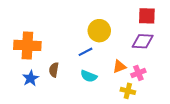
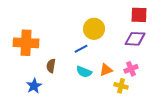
orange triangle: (119, 67) -> (106, 70), moved
blue star: (31, 78) -> (34, 86), moved

